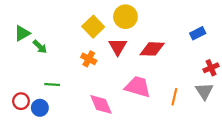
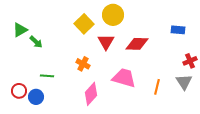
blue rectangle: (198, 33) -> (178, 30), turned 32
orange cross: (89, 59) -> (83, 64), moved
pink diamond: (101, 104) -> (91, 94), turned 65

